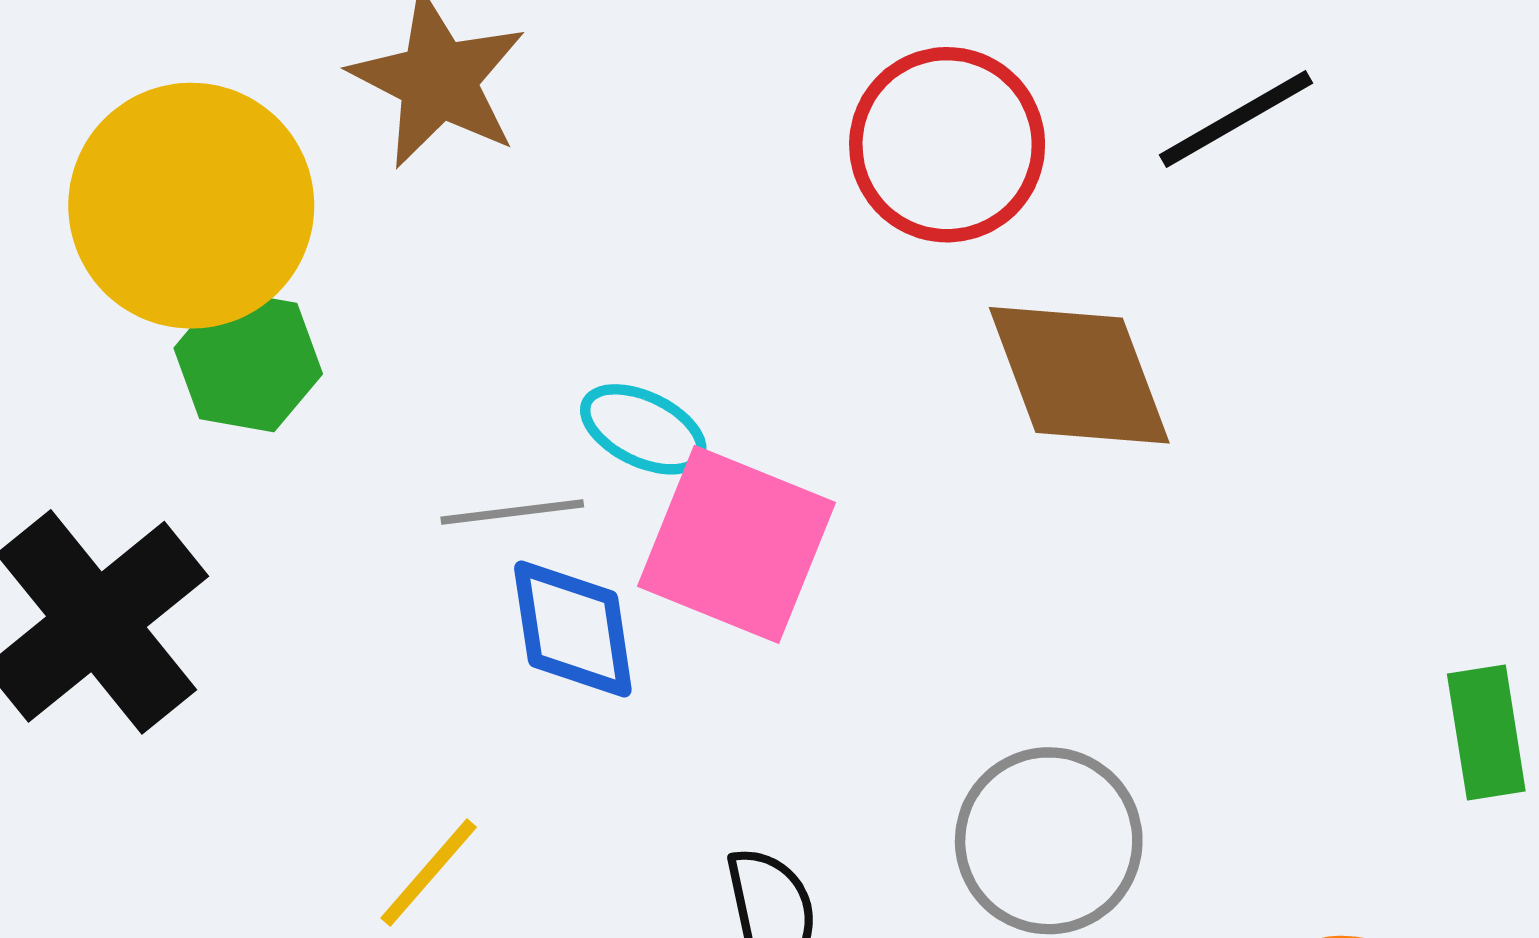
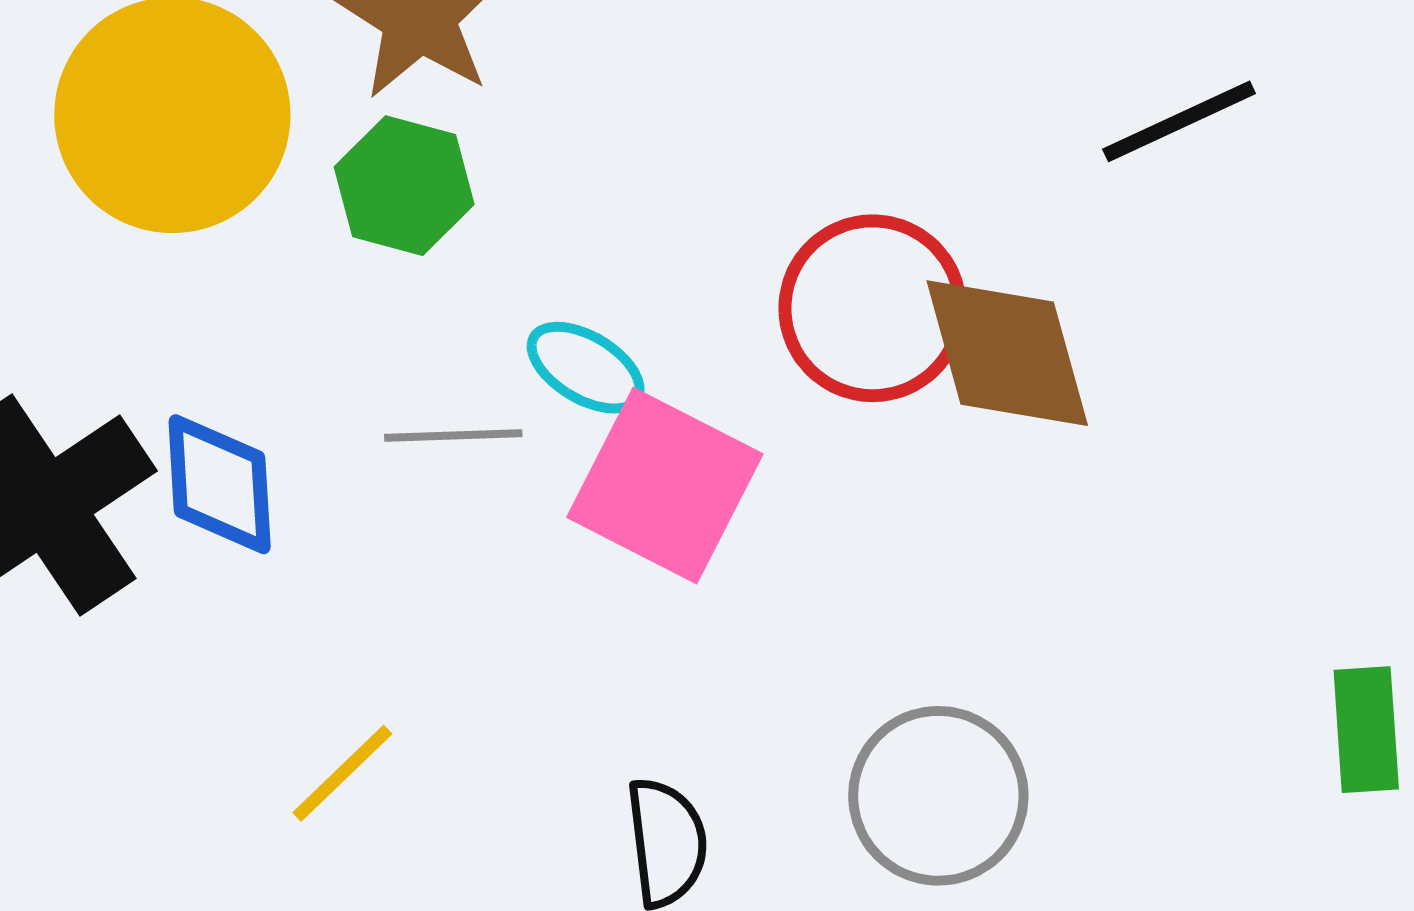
red circle: (947, 145) -> (873, 308), moved
green hexagon: (248, 361) -> (404, 186), moved
blue diamond: (573, 629) -> (220, 484), moved

